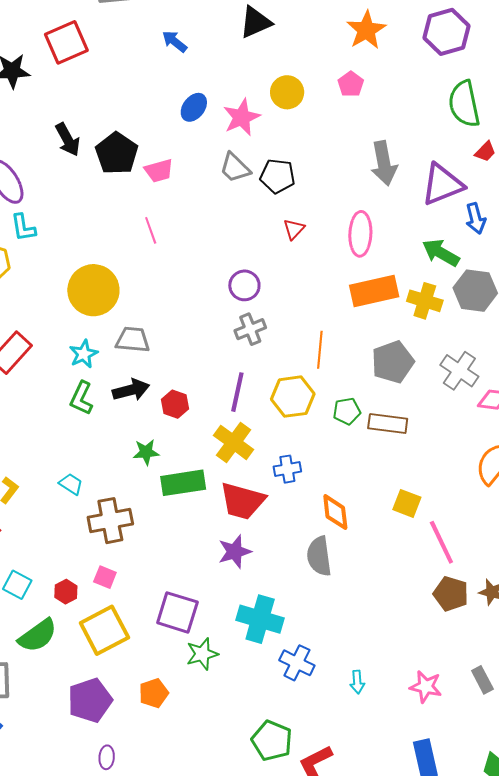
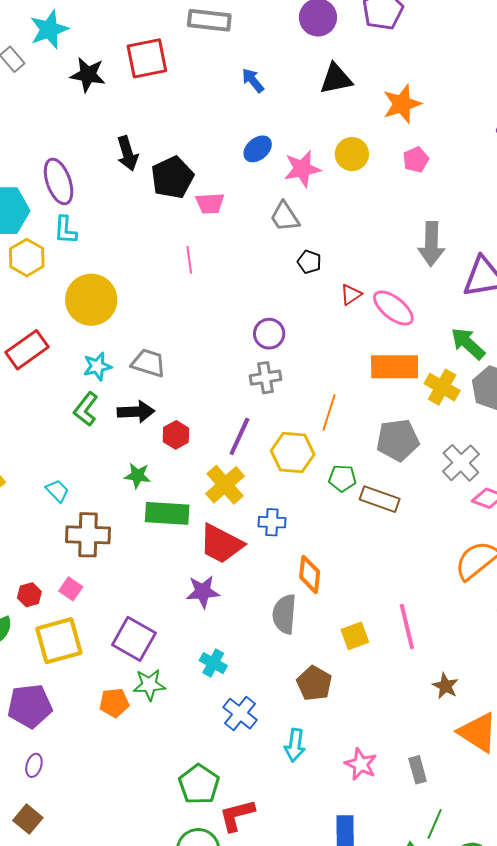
orange star: (366, 30) -> (402, 104), moved
black pentagon: (277, 176) -> (309, 262), moved, size x0.7
red triangle: (294, 229) -> (351, 294), moved
pink ellipse: (360, 234) -> (393, 308), turned -66
yellow circle: (93, 290) -> (91, 300), moved
yellow square: (407, 503) -> (355, 636), moved, turned 36
brown pentagon: (451, 594) -> (314, 683), moved
cyan cross: (260, 619) -> (213, 663), size x0.6
cyan arrow: (357, 682) -> (295, 745), size x1.4
orange pentagon: (154, 693) -> (114, 703), moved

